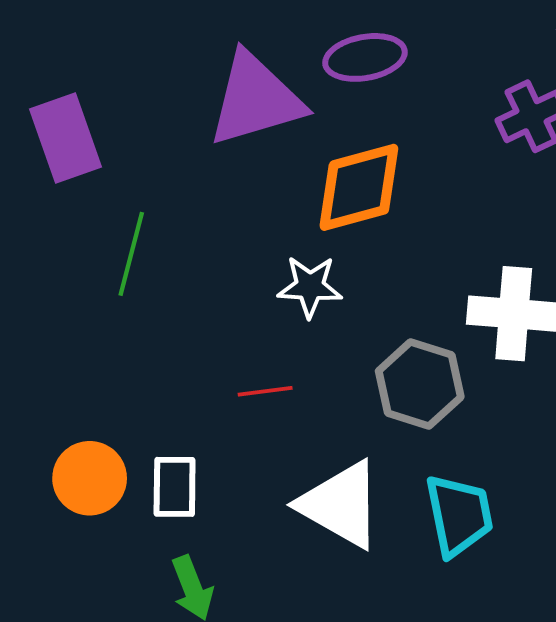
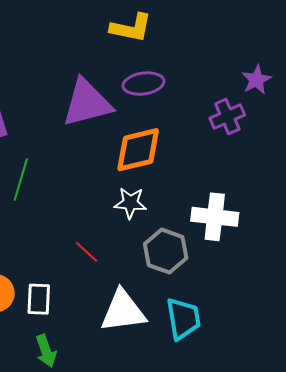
white star: (310, 286) -> (130, 203), moved
red line: (265, 391) -> (87, 252), turned 48
white triangle: (341, 505) -> (123, 311), turned -39

